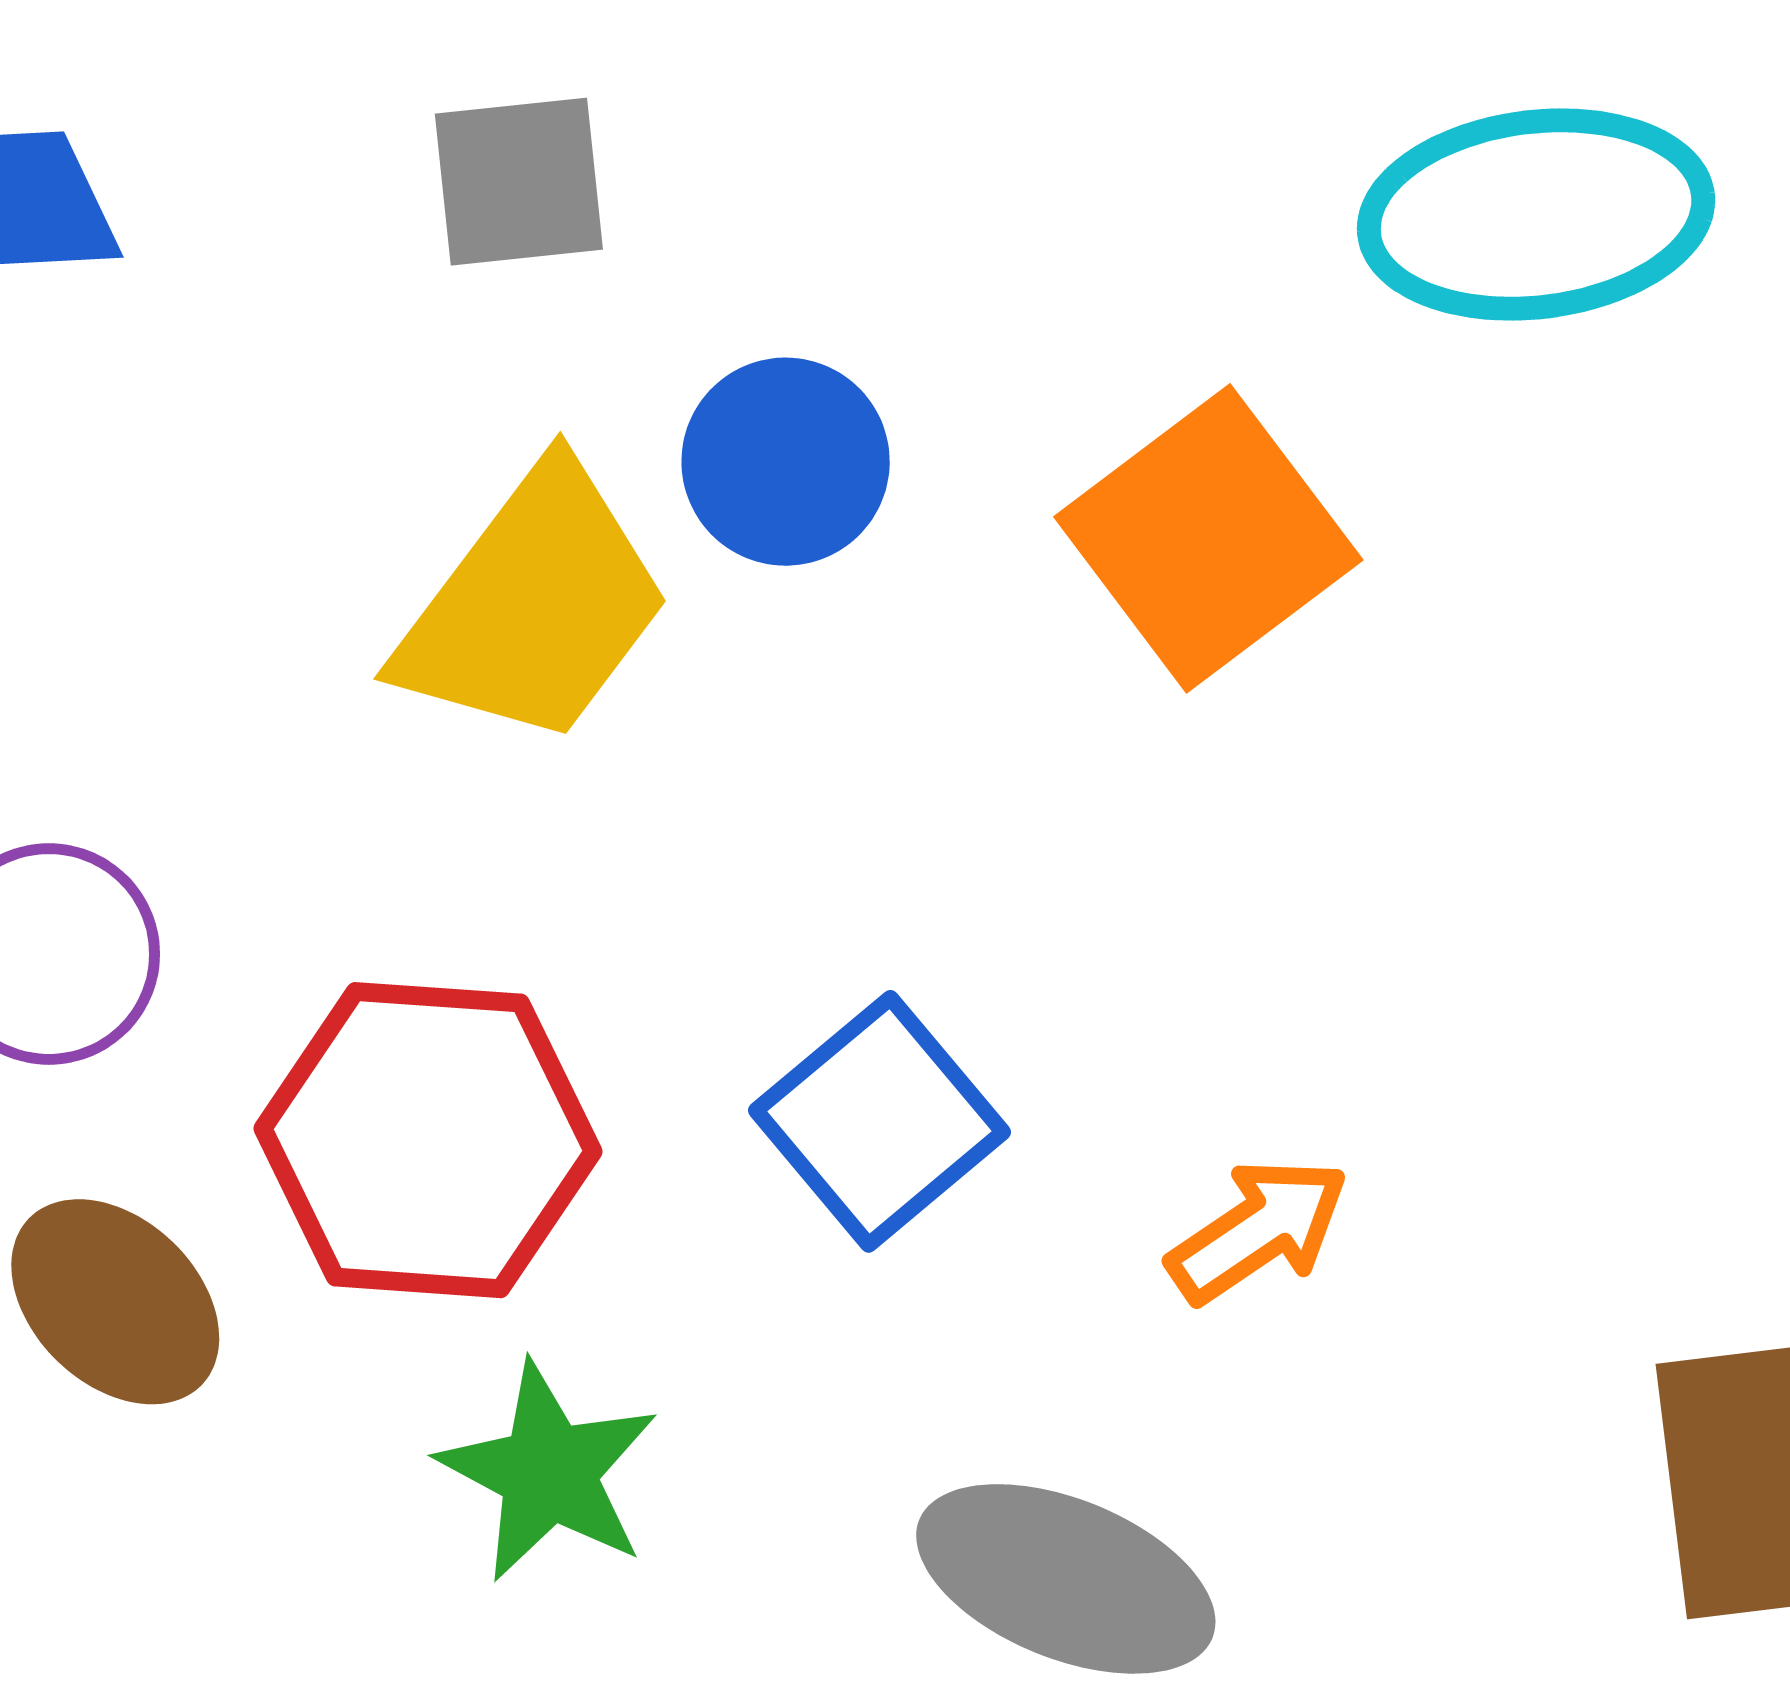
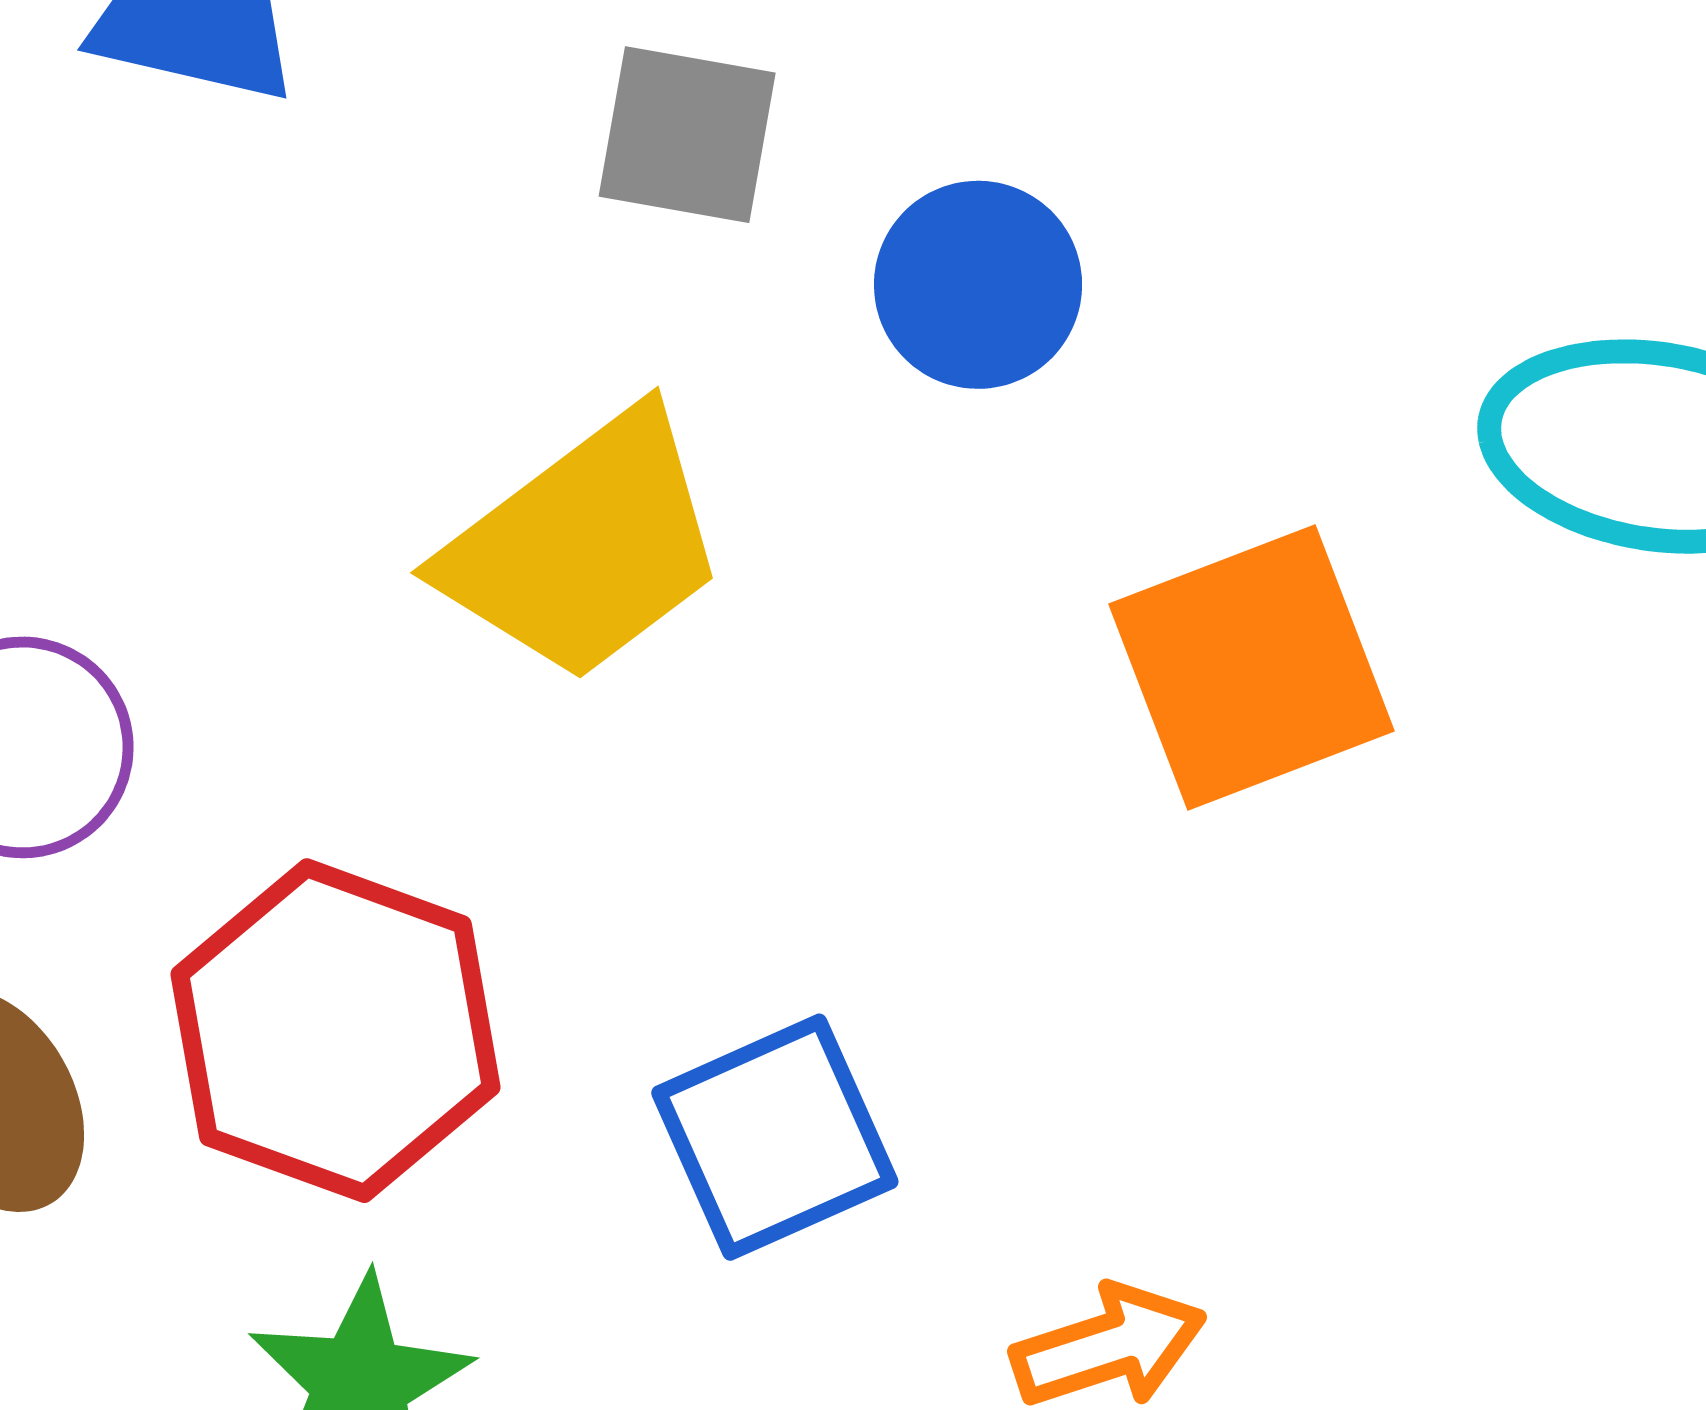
blue circle: (786, 462) -> (978, 285), moved

